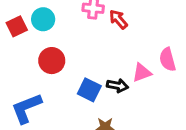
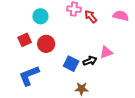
red square: (17, 26) -> (25, 40), moved
pink semicircle: (168, 60) -> (121, 16), moved, turned 119
black arrow: (117, 86) -> (90, 61), turned -32

